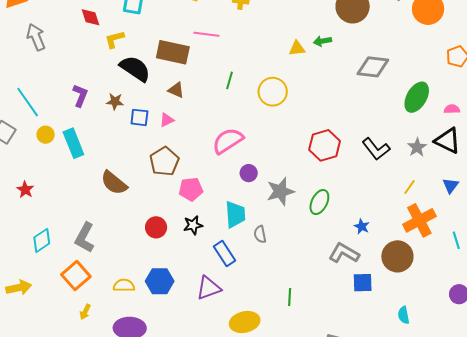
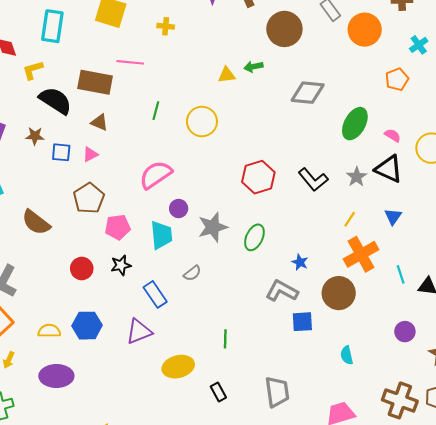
pink semicircle: (452, 109) -> (393, 135), turned 35
cyan trapezoid: (235, 214) -> (161, 235), moved
gray semicircle: (260, 234) -> (192, 273), turned -114

